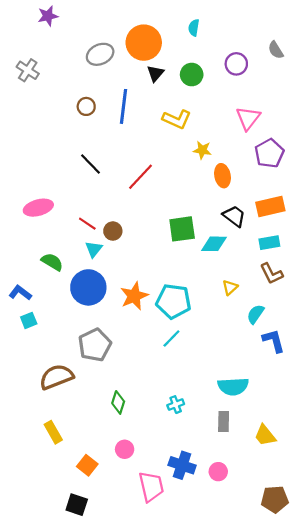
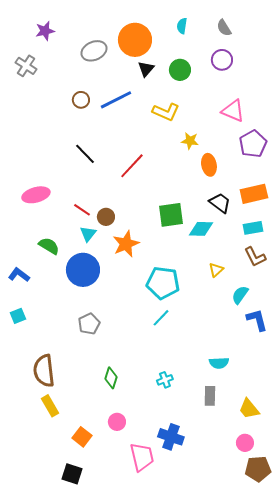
purple star: (48, 16) -> (45, 31), moved
gray semicircle: (276, 50) -> (224, 28), moved
blue line: (123, 106) -> (116, 100), turned 56
pink triangle: (248, 118) -> (233, 111), turned -45
orange star: (134, 296) -> (126, 244), moved
cyan square: (29, 320) -> (18, 316), moved
gray pentagon: (95, 345) -> (89, 324), size x0.7
brown semicircle: (56, 377) -> (44, 371), moved, turned -76
cyan semicircle: (233, 386) -> (219, 363), size x0.7
pink circle: (218, 472) -> (245, 443), moved

